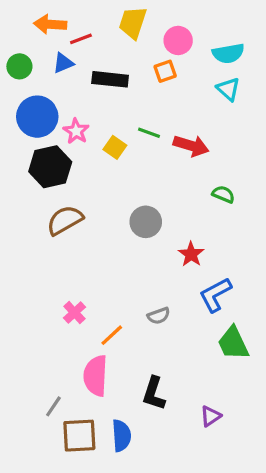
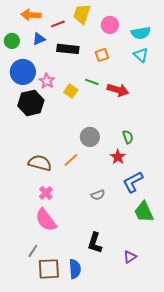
red line: (81, 39) -> (58, 24), moved
orange square: (165, 71) -> (102, 55), moved
green semicircle: (223, 194) -> (128, 137), moved, turned 48
brown semicircle: (65, 220) -> (40, 163), moved, turned 45
orange line: (112, 335) -> (71, 160), moved
pink semicircle: (96, 376) -> (46, 220), moved, turned -40

